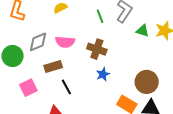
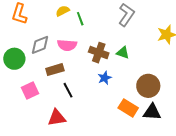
green line: (100, 16) -> (80, 19), moved
green triangle: (143, 31) -> (123, 53), moved

